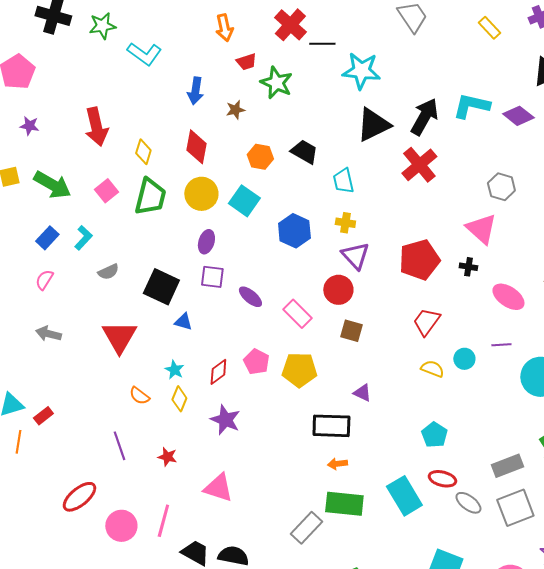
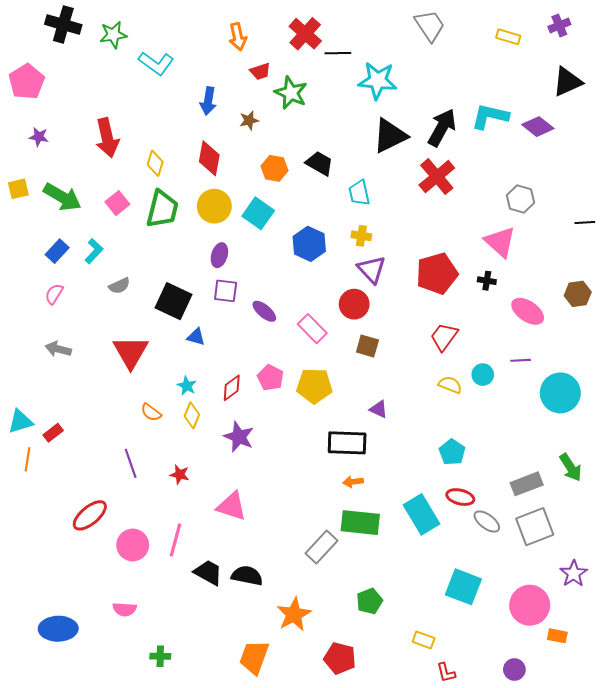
yellow rectangle: (489, 28) -> (508, 37), turned -30

